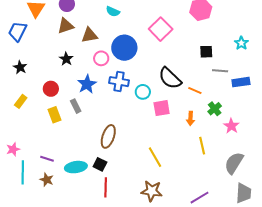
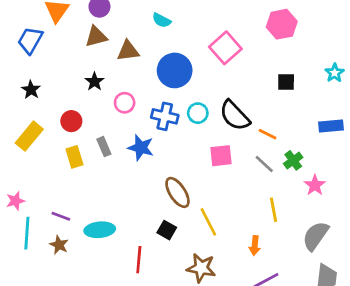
pink circle: (101, 58) -> (125, 103), moved
gray line: (220, 71) -> (264, 164), moved, turned 35
blue star: (87, 84) -> (141, 148), moved, turned -30
cyan circle: (143, 92) -> (198, 113), moved
yellow rectangle: (21, 101) -> (29, 136), size x1.5
orange arrow: (190, 118) -> (255, 246), moved
brown ellipse: (108, 136) -> (177, 192), moved, turned -55
black square: (100, 164) -> (167, 230), moved

